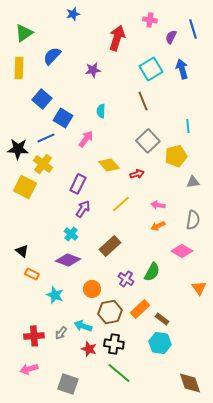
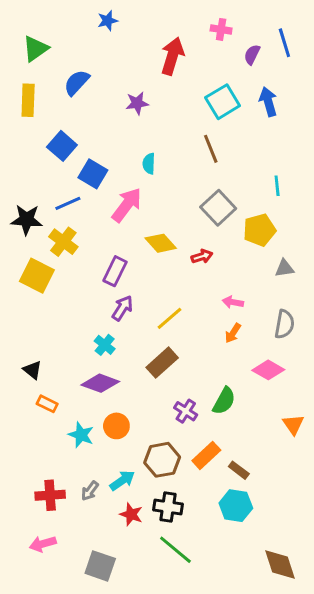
pink arrow: (86, 139) -> (127, 205), size x1.4
yellow line: (121, 204) -> (169, 318), moved
orange arrow: (158, 226) -> (233, 333), turned -32
orange circle: (92, 289) -> (116, 426), moved
cyan arrow: (83, 326) -> (122, 480), turned 126

